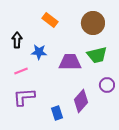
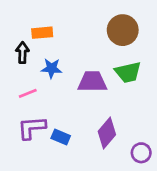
orange rectangle: (50, 20) -> (42, 33), moved, turned -42
purple circle: (107, 85) -> (141, 153), moved
blue rectangle: (57, 113) -> (61, 137), moved, turned -48

